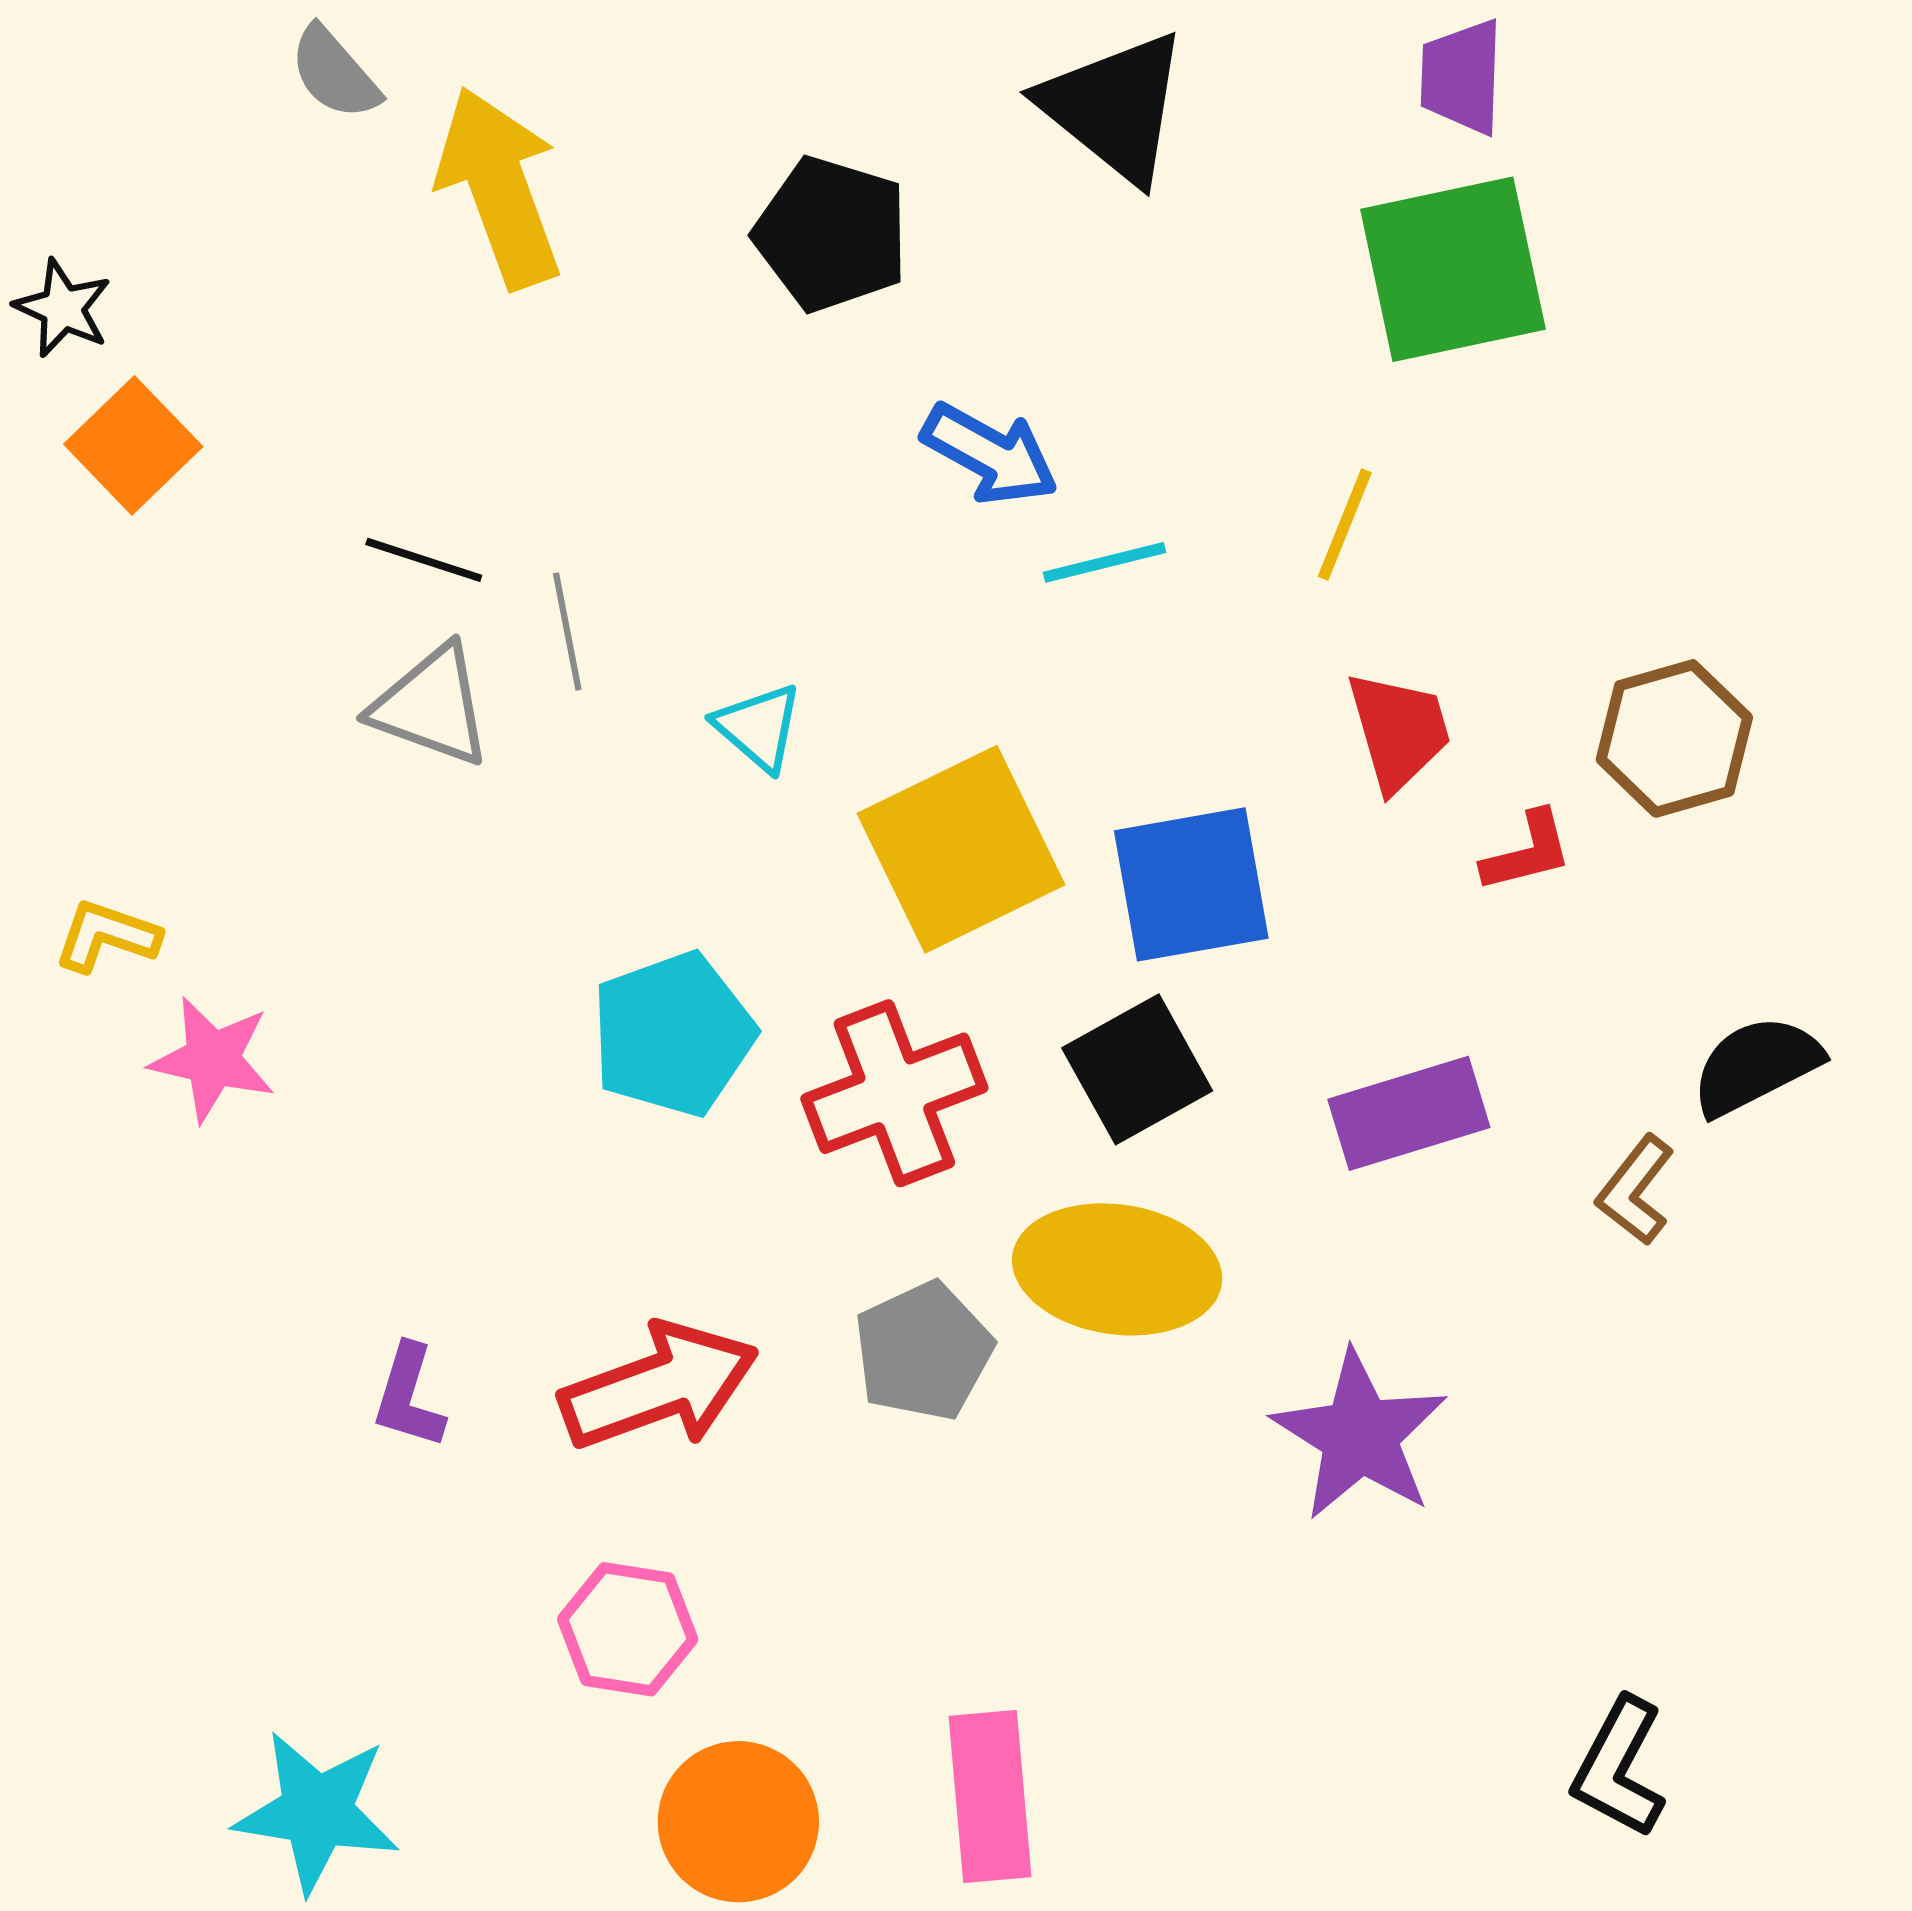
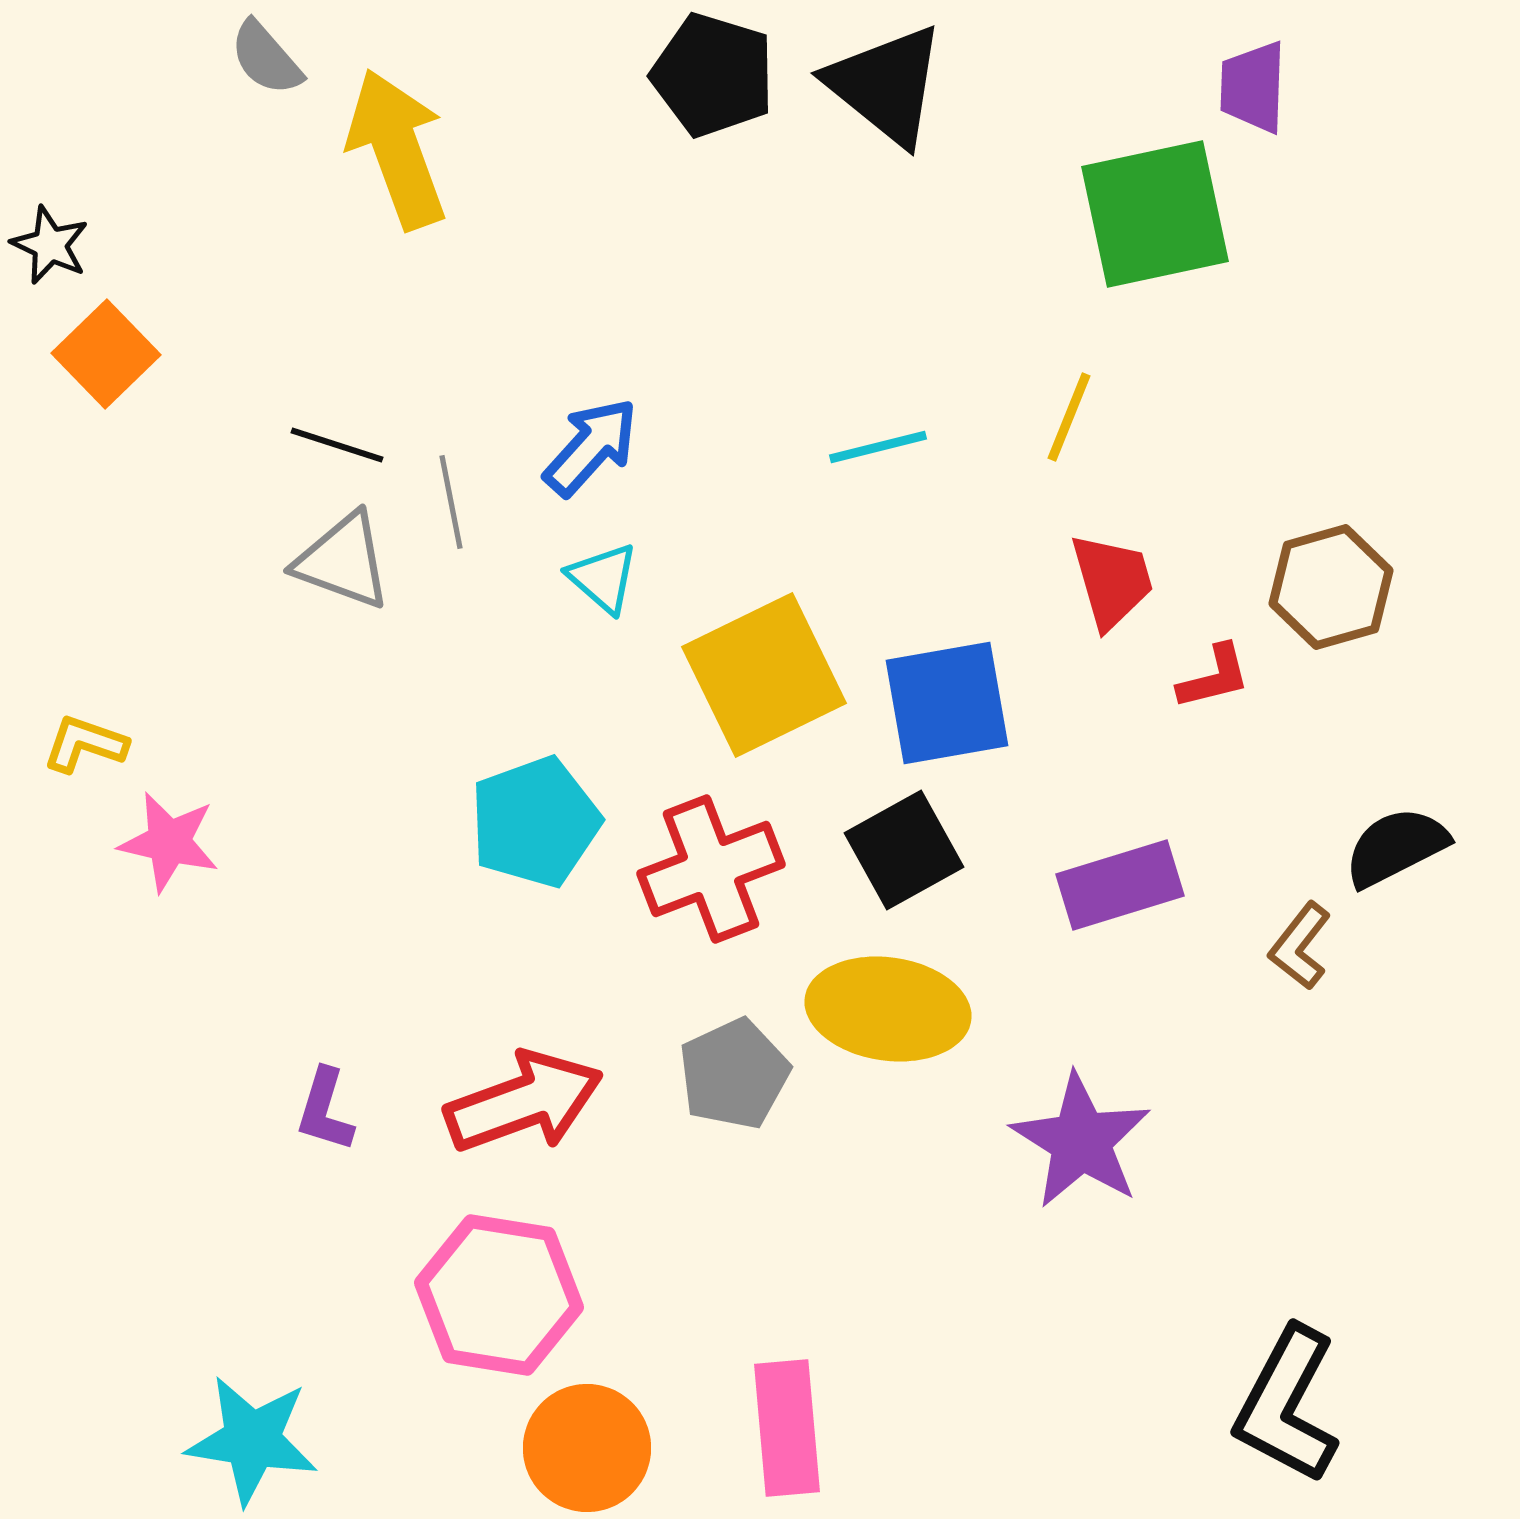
purple trapezoid: (1462, 77) -> (1253, 87), moved
black pentagon: (831, 234) -> (713, 75), moved
blue arrow: (990, 454) -> (591, 447), moved, turned -77
pink hexagon: (628, 1629) -> (499, 1295), size x1.5
black L-shape: (1619, 1768) -> (1287, 1405), size x1.4

